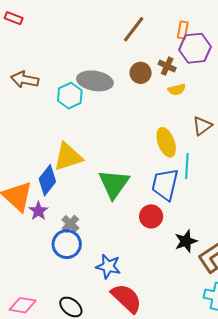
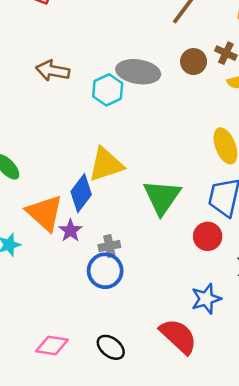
gray cross: (70, 224) -> (109, 246), turned 36
blue star: (108, 266) -> (206, 299), moved, turned -30

